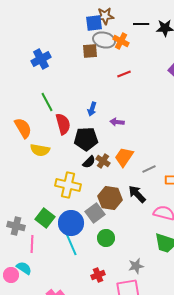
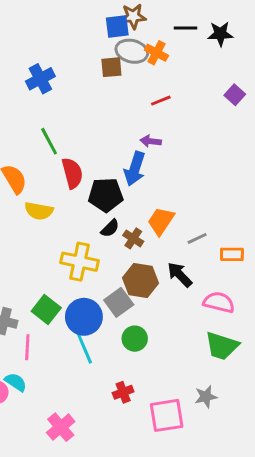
blue arrow: (92, 109) -> (135, 169), moved, size x1.6
purple arrow: (117, 122) -> (151, 141), moved
brown cross: (103, 161) -> (133, 238), moved
gray star: (136, 266) -> (206, 397), moved

